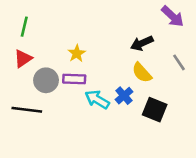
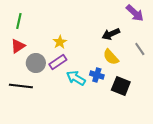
purple rectangle: (74, 79) -> (58, 62), turned -36
blue cross: (124, 96) -> (97, 75), turned -32

